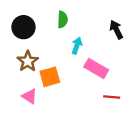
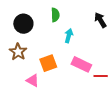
brown star: (28, 61) -> (18, 52), moved
pink rectangle: (96, 68) -> (81, 64), moved

